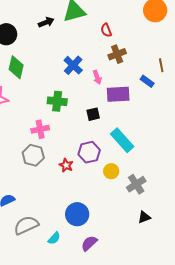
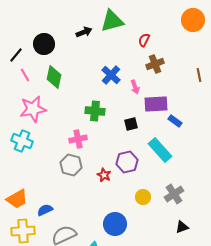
red semicircle: (106, 30) -> (144, 40), turned 48
blue rectangle: (147, 81) -> (175, 121), moved
yellow circle: (111, 171) -> (143, 197), moved

